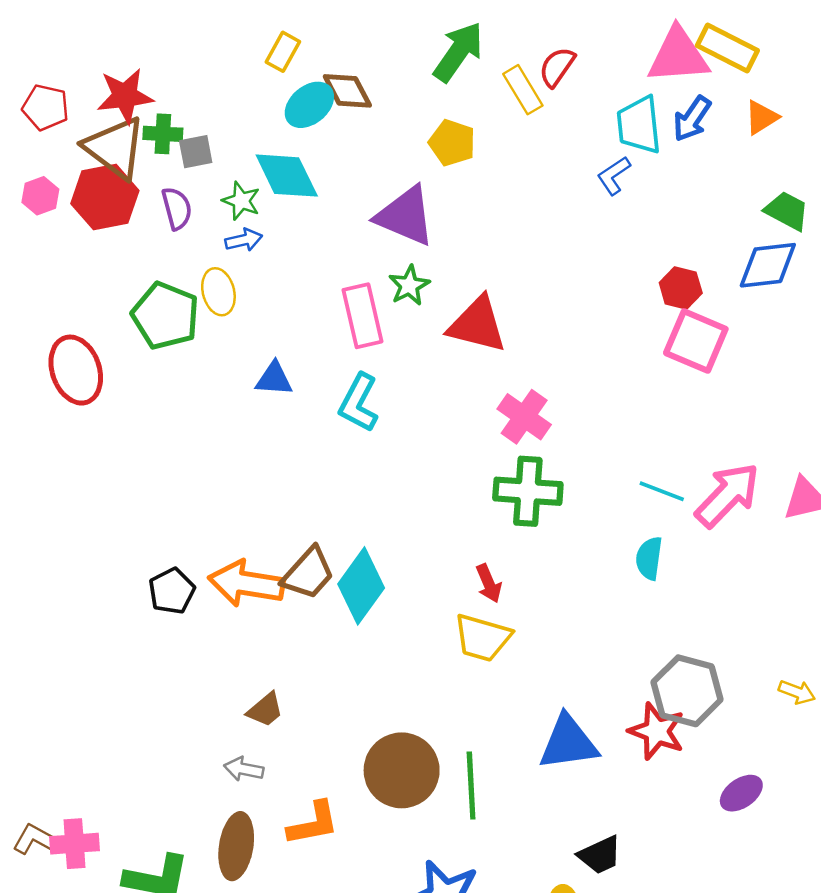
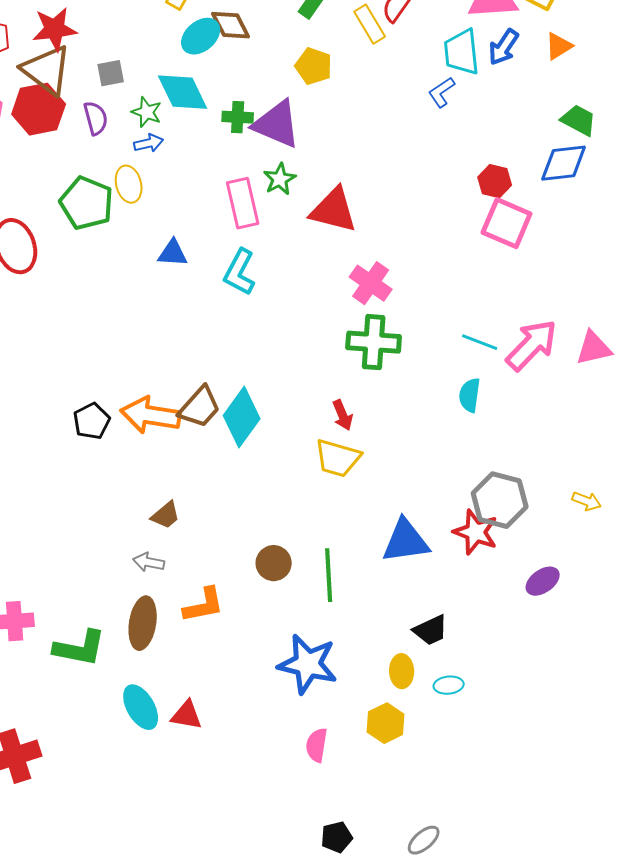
green cross: (163, 134) -> (238, 117), moved
brown circle: (402, 770) -> (274, 563), size x0.6

